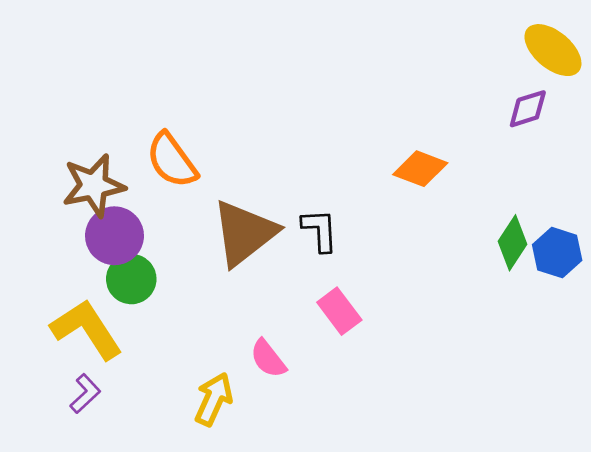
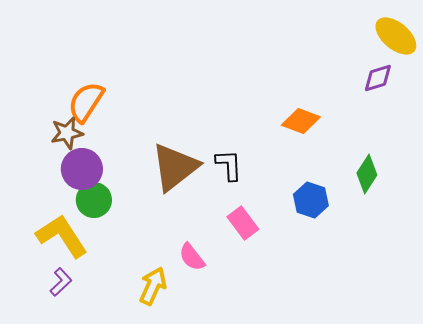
orange semicircle: (172, 160) -> (86, 102), moved, turned 69
brown star: (94, 186) -> (67, 133), size x0.7
blue hexagon: (557, 253) -> (311, 200), moved

